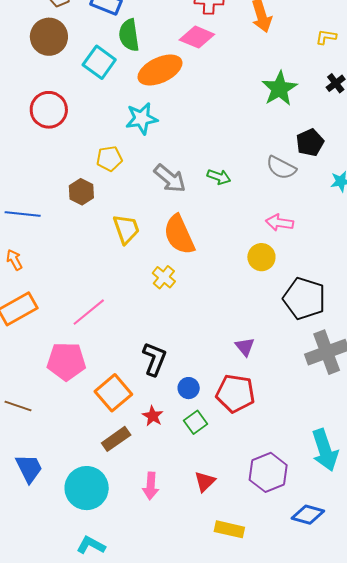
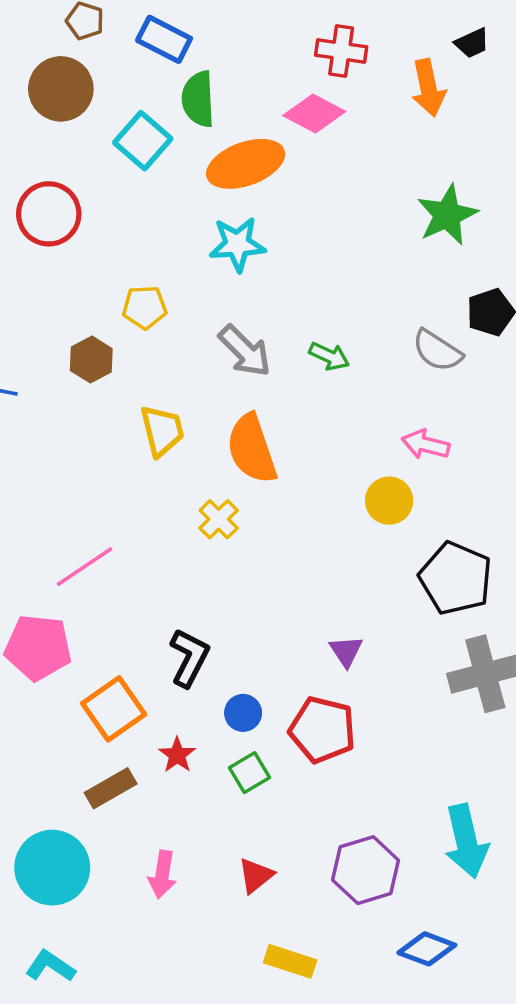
cyan star: (142, 119) -> (237, 244), moved

